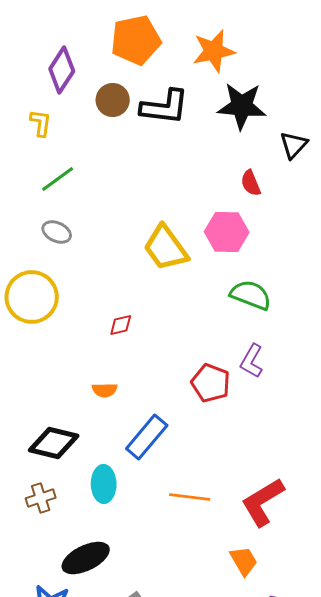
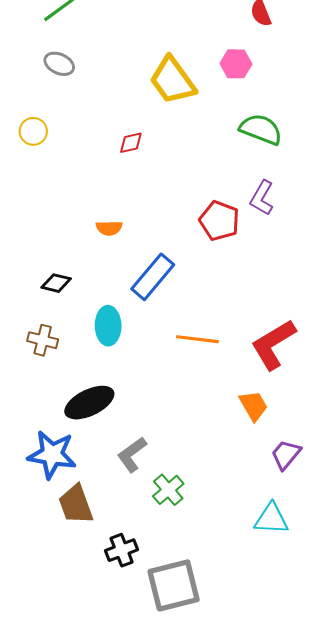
pink hexagon: (227, 232) -> (236, 64), size x0.7
yellow circle: (32, 297) -> (33, 131), size x0.5
red diamond: (121, 325) -> (131, 143), moved
black diamond: (54, 443) -> (56, 283), size x0.6
brown cross: (41, 498) -> (43, 340), turned 32

